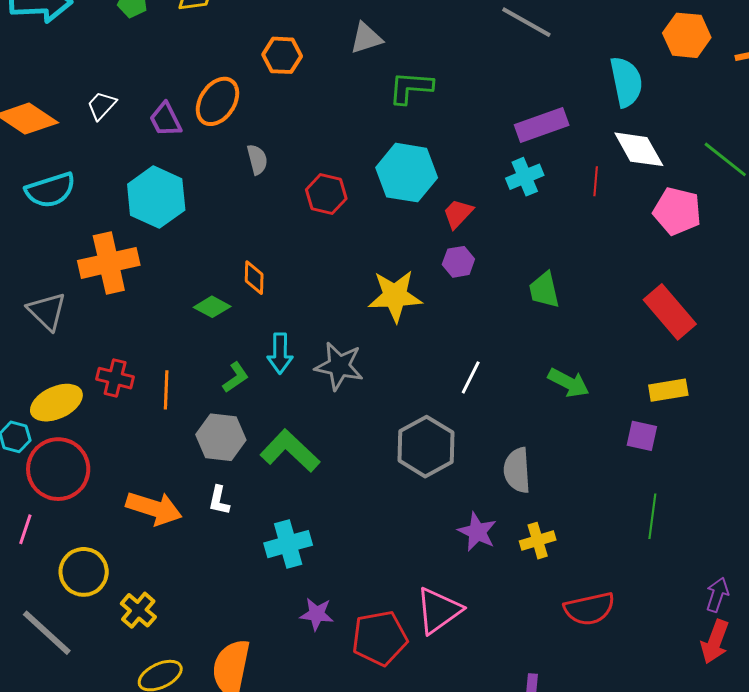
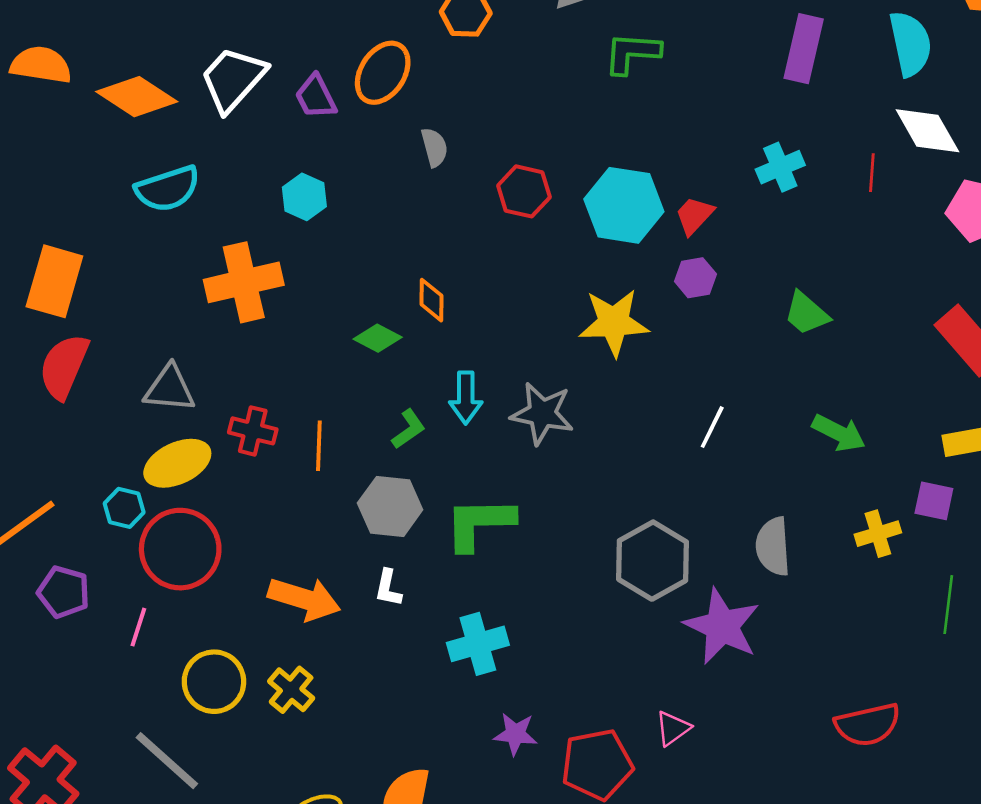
white trapezoid: (102, 106) -> (233, 79), size x1.8
purple rectangle: (542, 125) -> (804, 49), moved, turned -57
cyan hexagon: (407, 173) -> (624, 205), moved
cyan hexagon: (156, 197) -> (304, 197), size x0.6
green trapezoid: (544, 290) -> (806, 313), turned -36
gray triangle: (47, 311) -> (170, 389), moved, turned -39
gray hexagon: (426, 447) -> (652, 561), moved
green L-shape: (290, 451) -> (479, 523), turned -44
purple star: (477, 532) -> (722, 626), size x1.5
yellow cross: (538, 541) -> (878, 534), moved
yellow cross: (138, 610) -> (291, 690), moved
pink triangle: (439, 610) -> (673, 728), size x0.6

